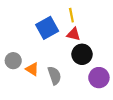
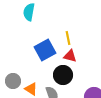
black circle: (82, 54) -> (63, 75), moved

